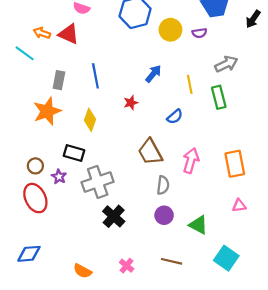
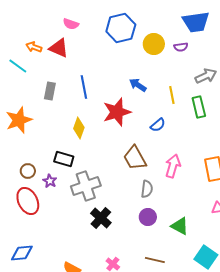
blue arrow: (153, 74) -> (138, 85), turned -96
red star: (131, 103) -> (117, 112), size x2.0
orange star: (47, 111) -> (19, 120), moved

